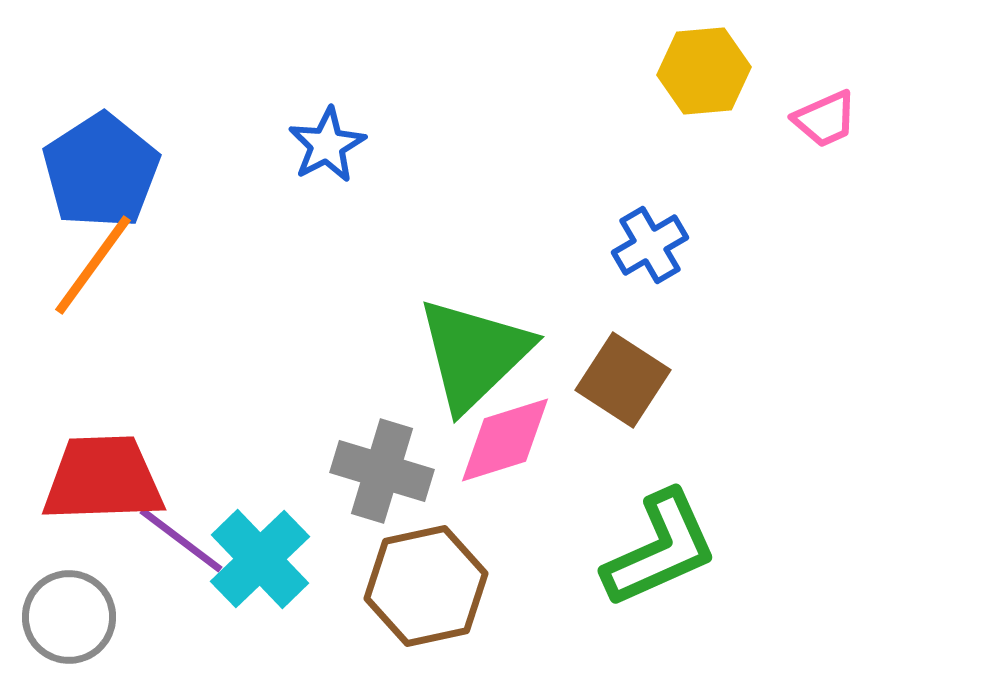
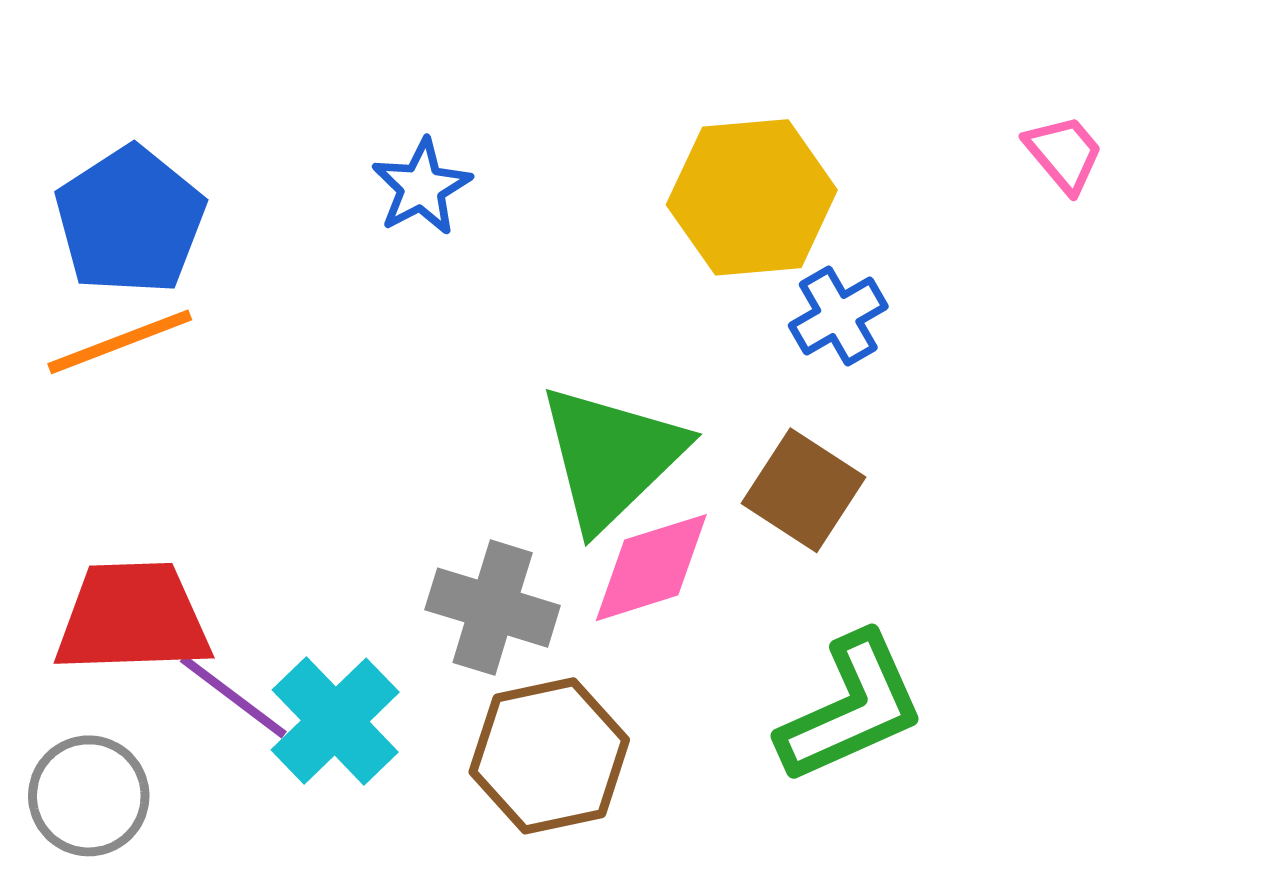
yellow hexagon: (704, 71) -> (752, 197), moved, size x1.4
pink trapezoid: (825, 119) -> (1064, 153), turned -106
orange line: (93, 265) -> (120, 342), turned 33

